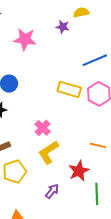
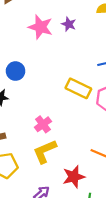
purple star: (63, 27) -> (69, 24), moved

